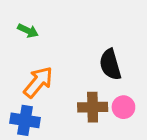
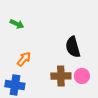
orange arrow: (38, 82) -> (24, 59), size x0.7

